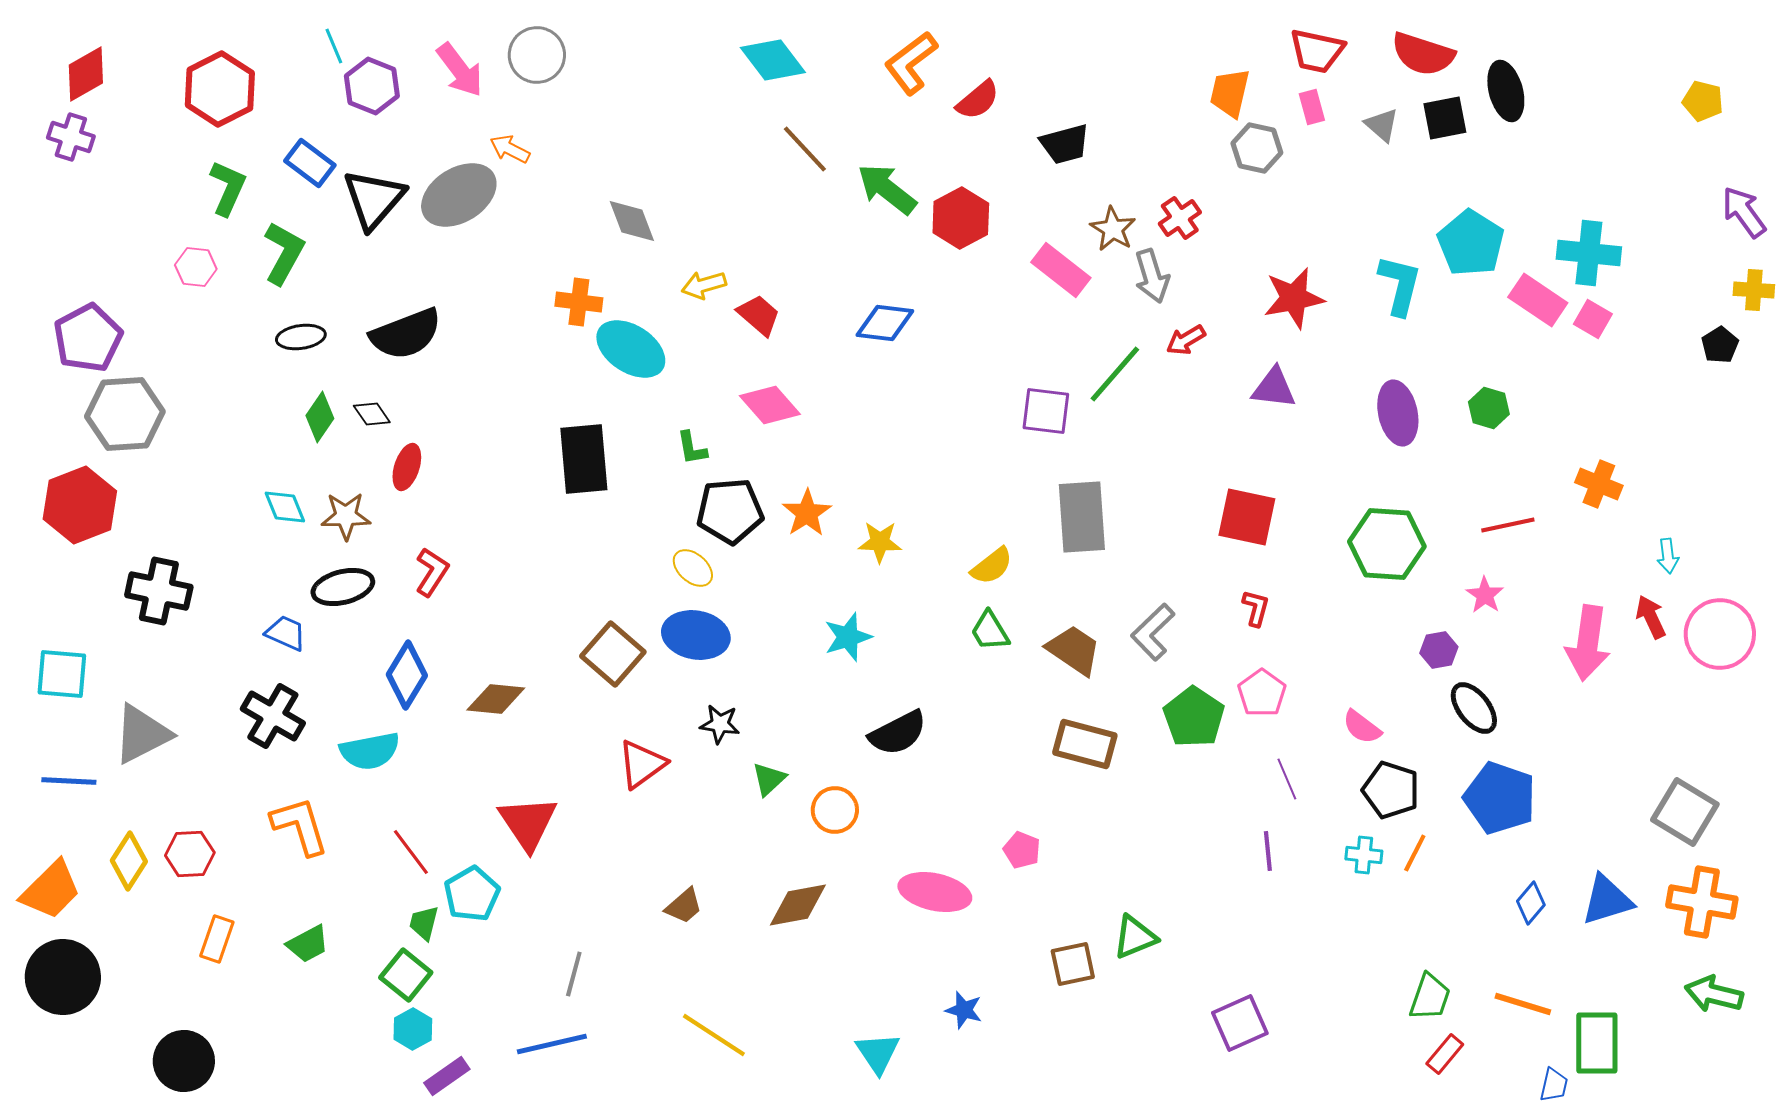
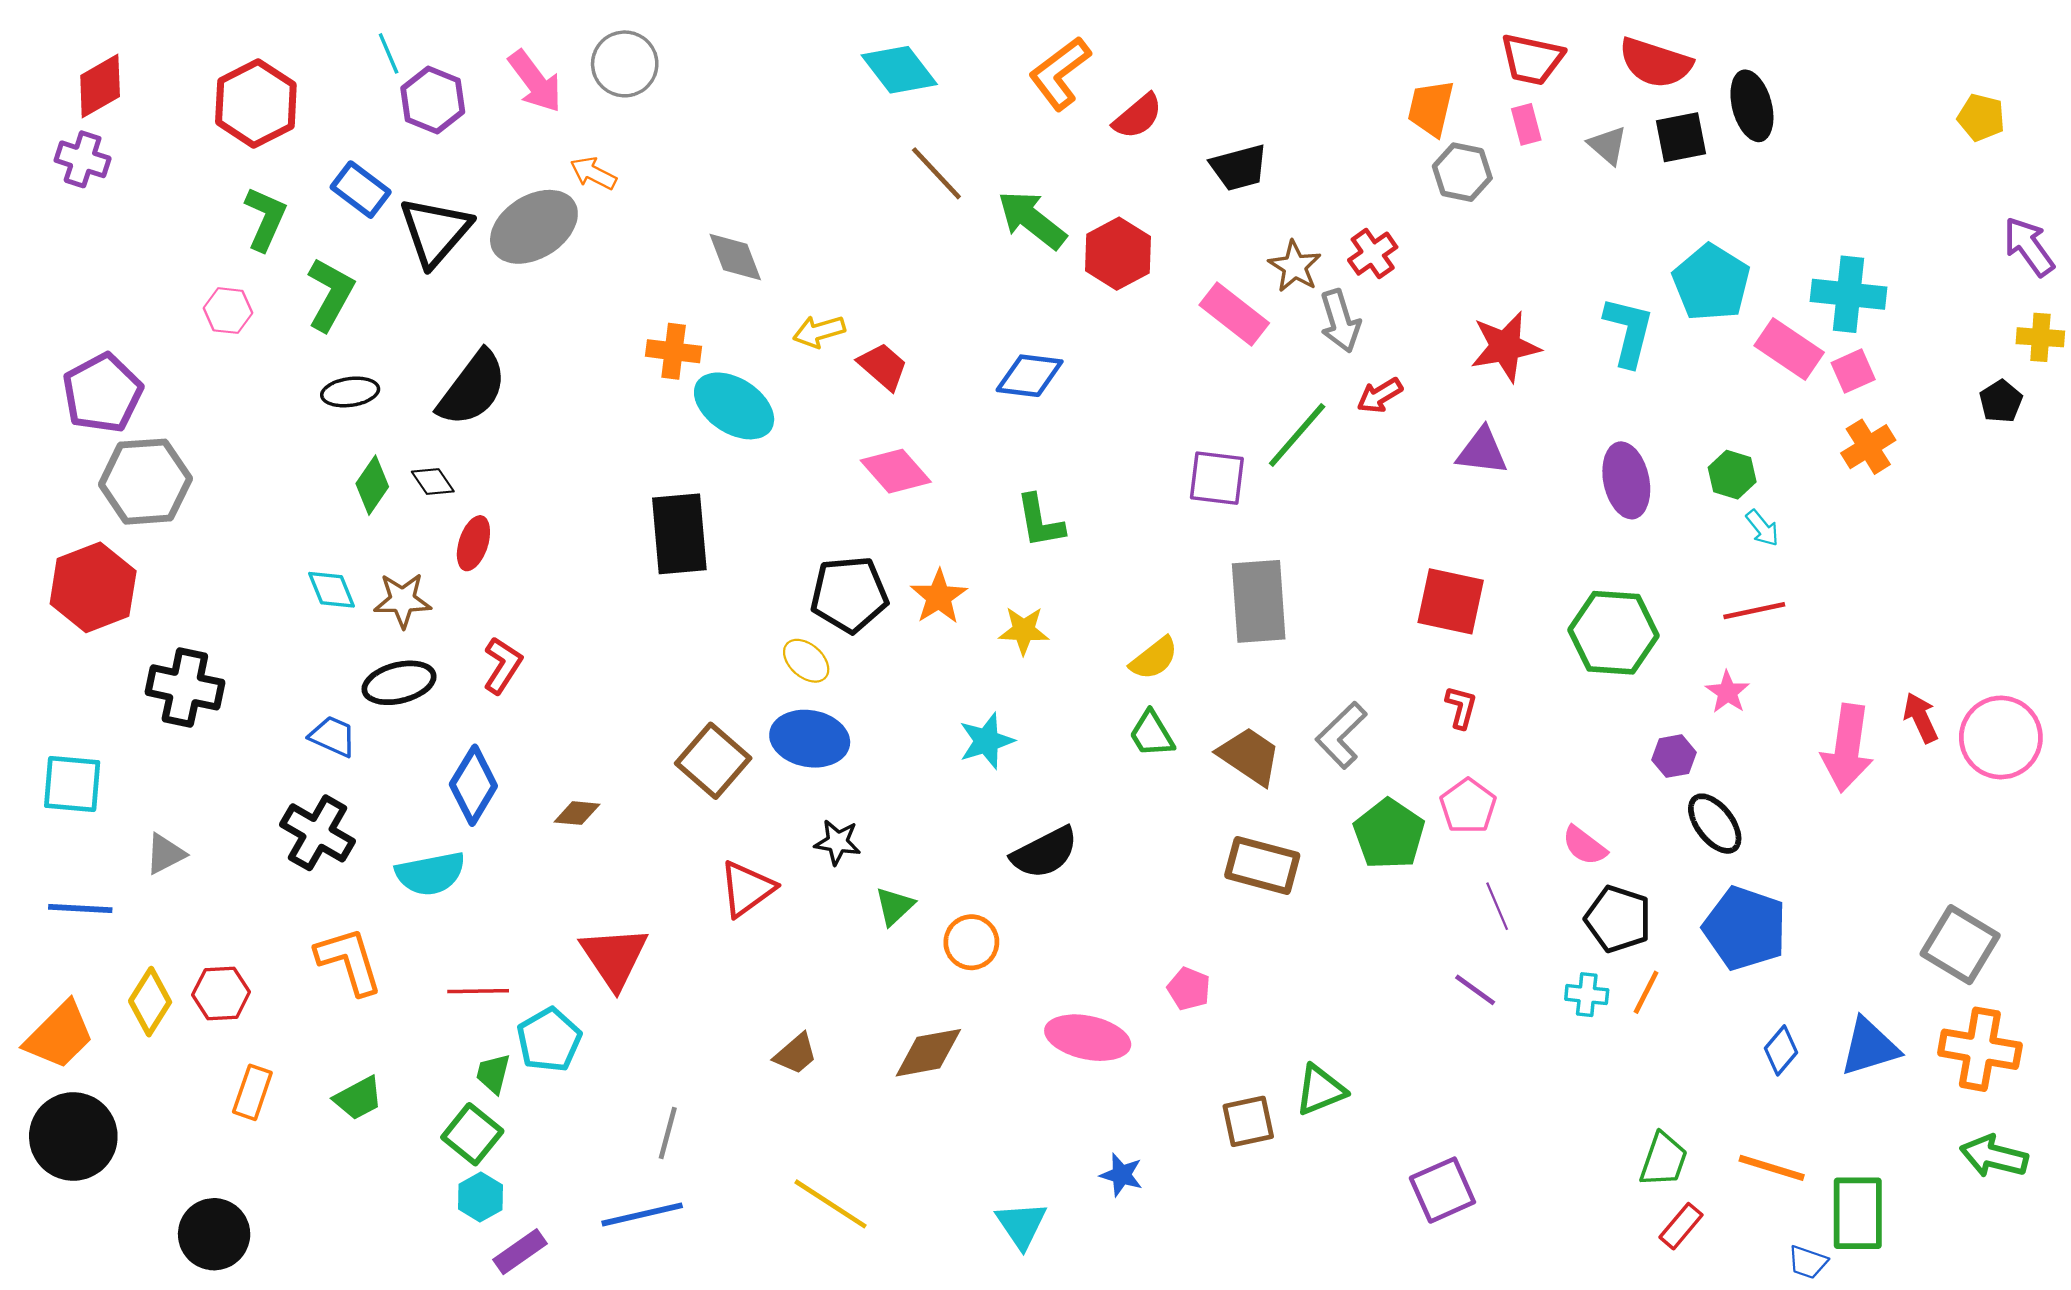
pink square: (1593, 319) -> (1853, 371), turned 36
black semicircle: (406, 334) -> (472, 388), turned -32
green L-shape: (692, 448) -> (1040, 521), moved, size x1.4
orange cross: (1599, 484) -> (1868, 447), moved, turned 36
cyan arrow: (1668, 556) -> (1762, 528), moved, turned -32
brown diamond: (496, 699) -> (577, 813), size x0.7
gray triangle: (142, 734) -> (165, 854), size x0.6
purple line: (1268, 851) -> (1475, 990), turned -48
red line: (411, 852) -> (478, 991), turned -54
blue trapezoid: (1554, 1085) -> (1808, 1262), turned 96

